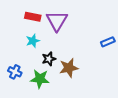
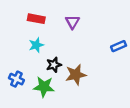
purple triangle: (57, 21) -> (72, 22), moved, size x0.6

